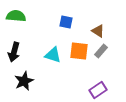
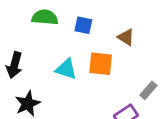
green semicircle: (16, 16) -> (45, 17), moved
gray rectangle: (101, 51) -> (148, 90), moved

